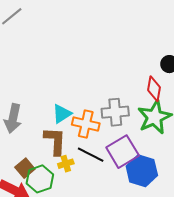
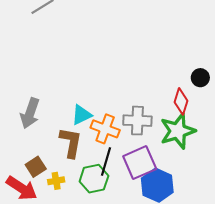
black line: (91, 155) -> (106, 161), turned 72
yellow cross: (66, 164) -> (56, 181), moved
green hexagon: (40, 179) -> (94, 179), moved

